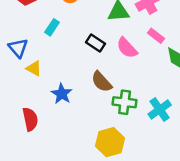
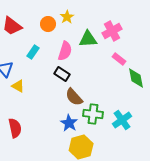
black rectangle: (96, 43) -> (62, 74), moved
pink semicircle: (127, 48) -> (65, 51), moved, turned -120
blue star: (62, 94) -> (69, 123), moved

